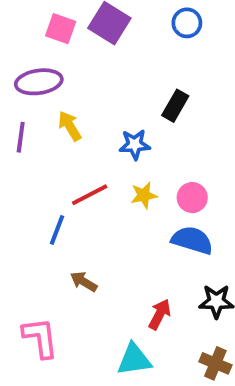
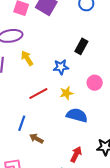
pink circle: (192, 198) -> (95, 83), moved
blue line: (57, 230) -> (22, 123), moved
blue semicircle: (192, 240) -> (77, 115), moved

